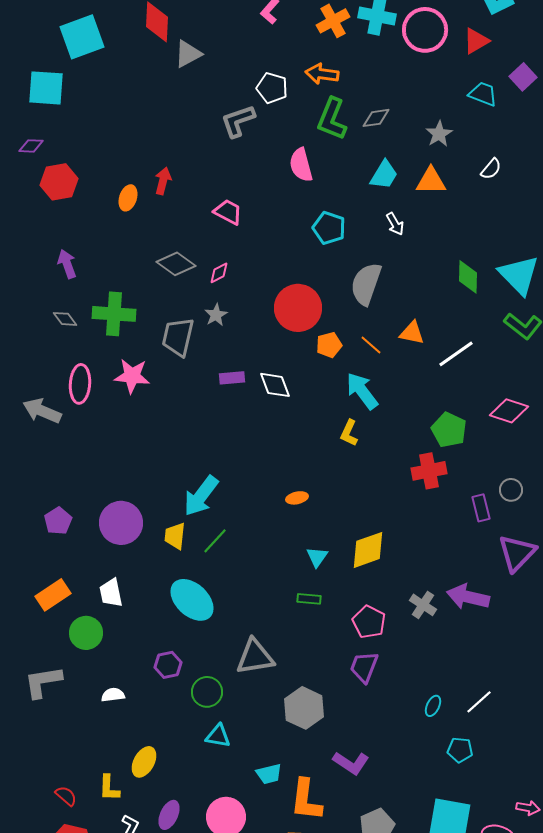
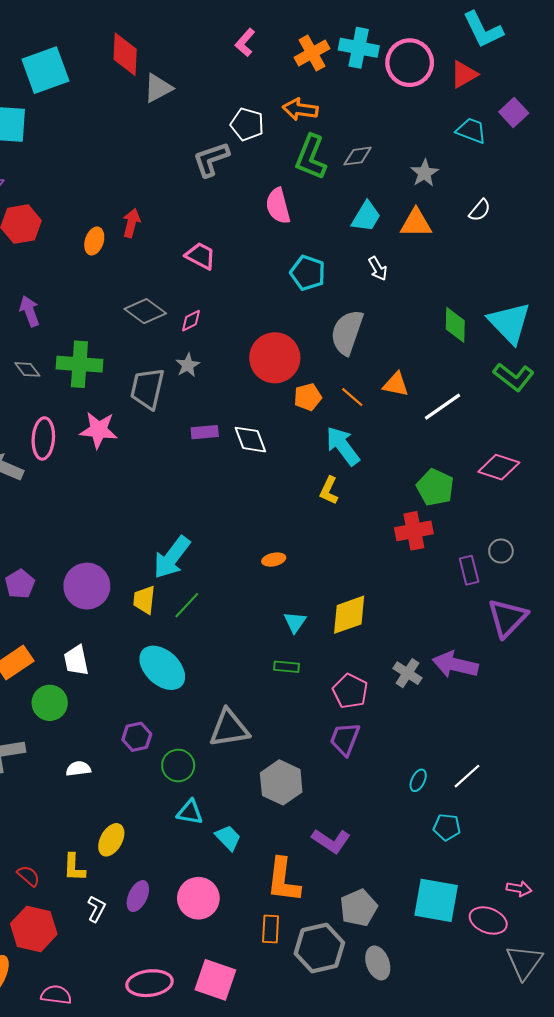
cyan trapezoid: (269, 774) -> (228, 838), moved, turned -120

